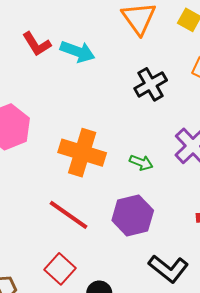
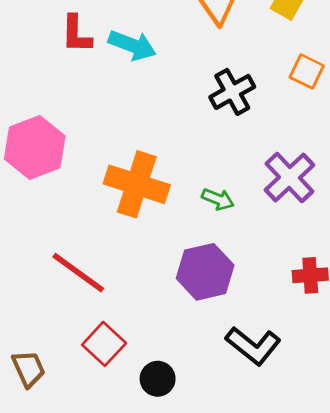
red L-shape: (37, 44) -> (76, 34), turned 32
red line: (68, 215) -> (78, 273), moved

